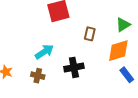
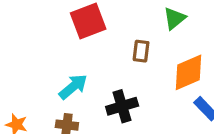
green triangle: (123, 25) -> (174, 18), moved

